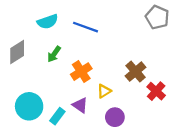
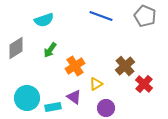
blue line: (86, 27) -> (101, 16), moved
cyan rectangle: (57, 116) -> (53, 107), turned 42

